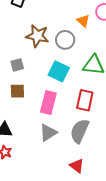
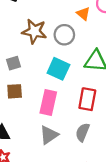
gray semicircle: (80, 131) -> (83, 132), size x0.7

